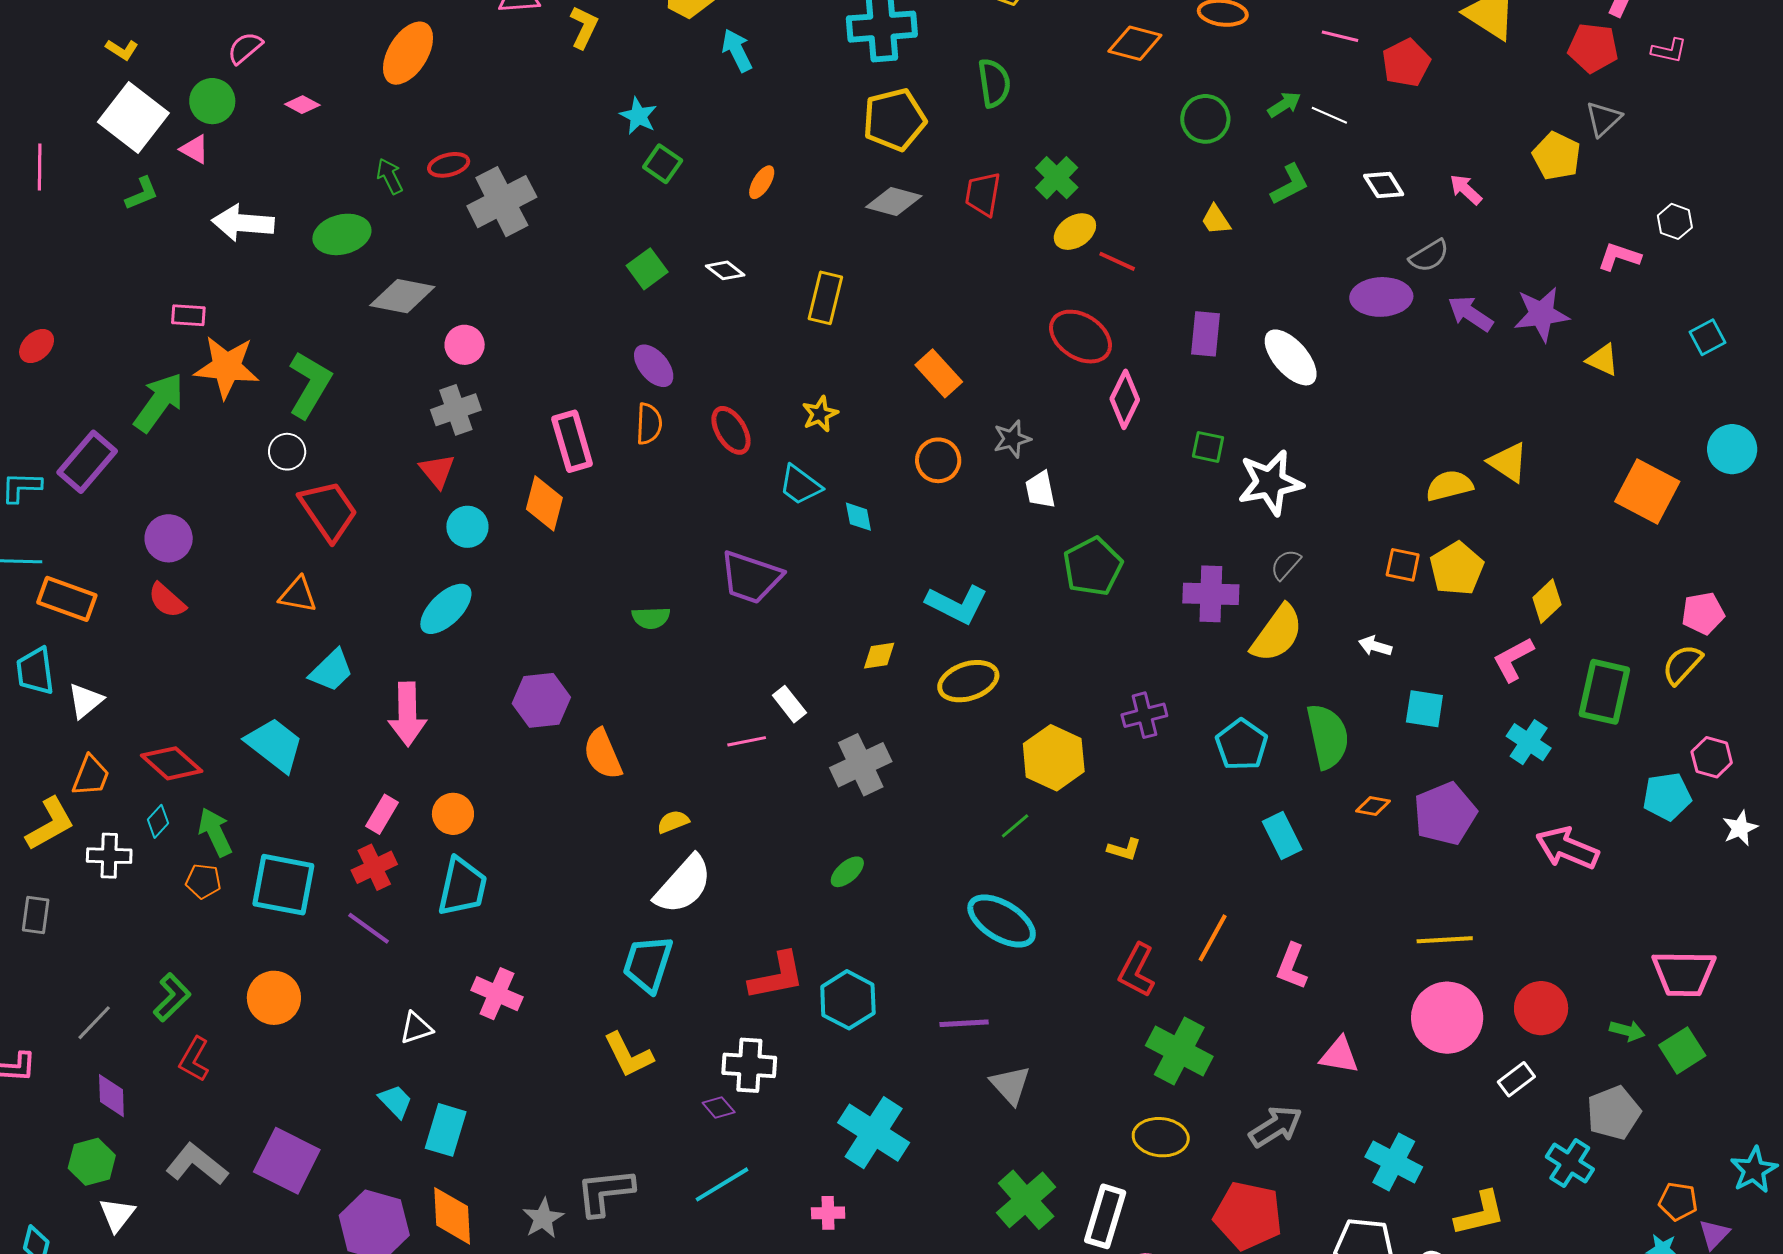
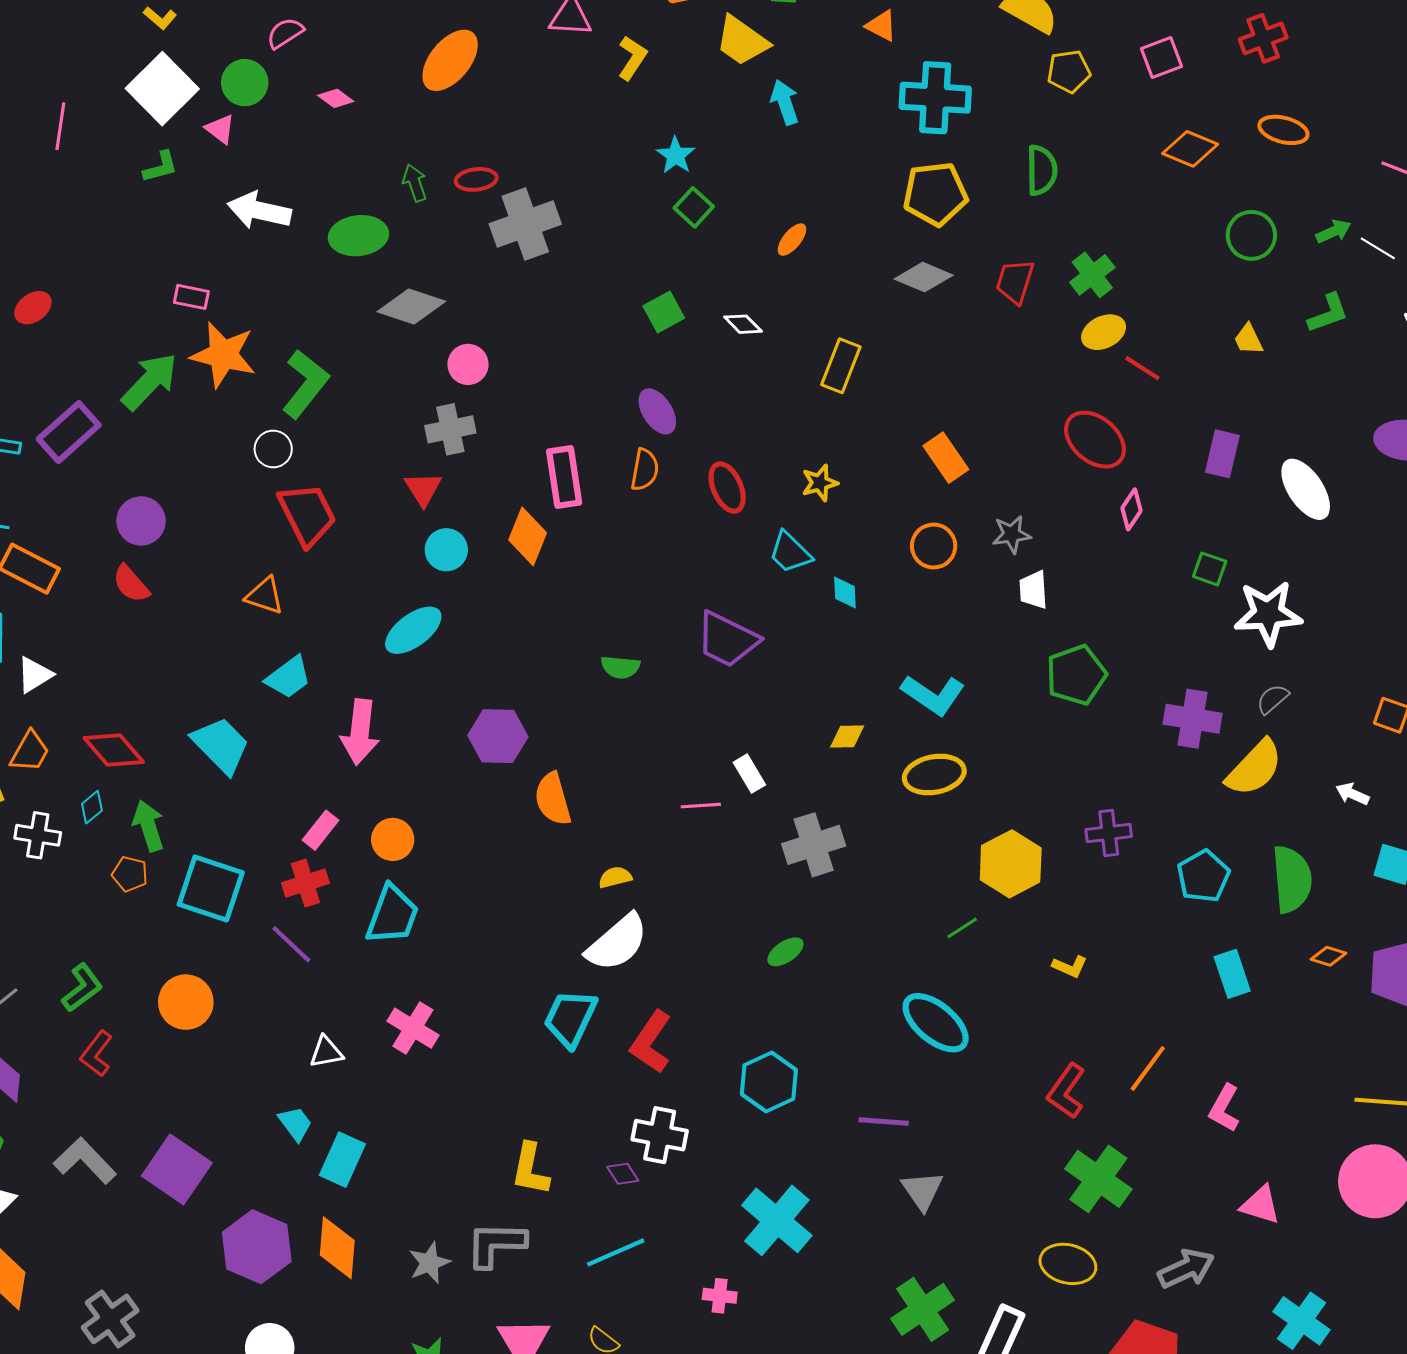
pink diamond: (1125, 399) -> (1132, 509), size x0.7
red L-shape: (777, 976) -> (651, 1042), moved, turned 128
yellow L-shape: (628, 1055) -> (530, 1169), moved, turned 30

